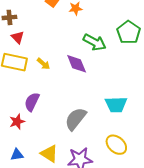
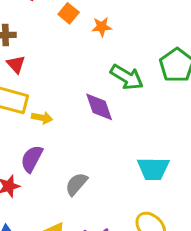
yellow arrow: (43, 64) -> (42, 118), moved, turned -32
gray semicircle: (76, 119) -> (76, 184), moved, size x0.7

